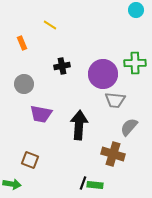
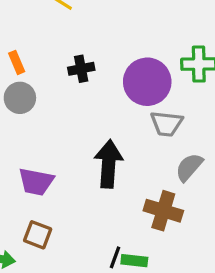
orange rectangle: (22, 43) -> (17, 62), moved
purple trapezoid: (41, 114) -> (36, 182), moved
brown square: (30, 160) -> (38, 235), moved

